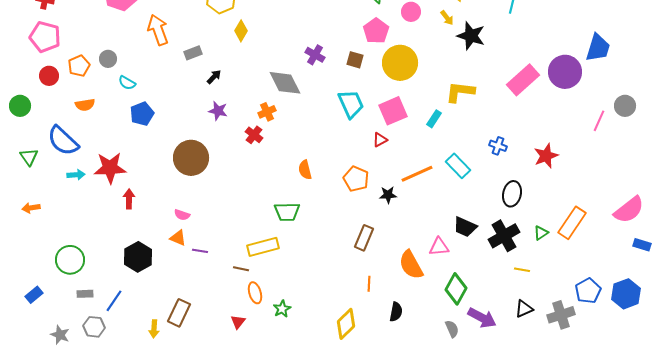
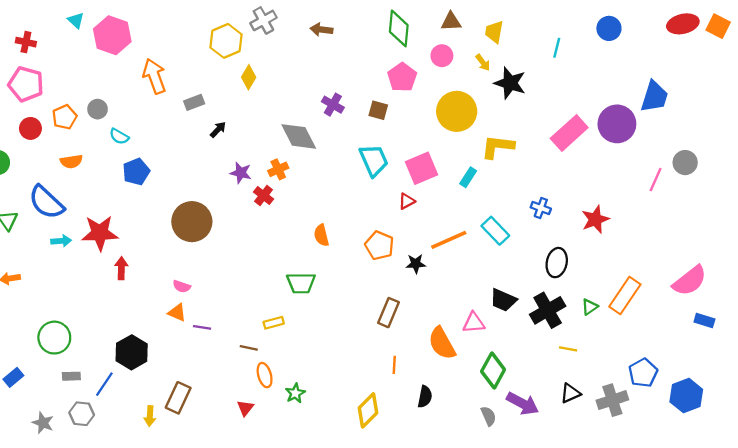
yellow circle: (400, 63) -> (457, 111), moved
purple star: (218, 111) -> (241, 173), moved
yellow rectangle: (263, 247) -> (274, 323), size x0.6
black hexagon: (138, 257) -> (132, 352), moved
blue hexagon: (626, 294) -> (686, 396), moved

